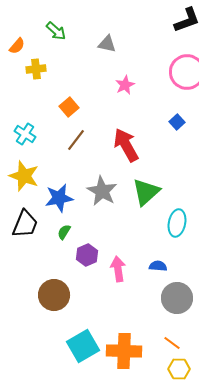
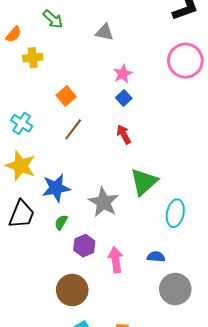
blue square: (177, 122) -> (124, 98), moved
red arrow: (126, 145) -> (124, 134), size x0.6
gray star: (102, 191) -> (104, 202), moved
brown circle: (54, 295) -> (72, 290), moved

